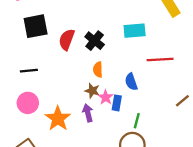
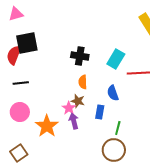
cyan rectangle: (135, 31) -> (116, 59), moved, turned -54
red semicircle: (67, 40) -> (14, 55), moved
black cross: (95, 41) -> (80, 56), turned -30
pink star: (106, 97) -> (69, 108), moved

